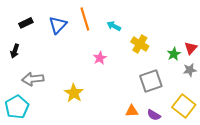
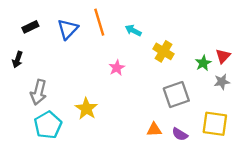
gray arrow: (33, 79) -> (39, 92), turned -70
yellow square: (184, 106) -> (215, 124), turned -30
cyan pentagon: (17, 107) -> (48, 125), moved

